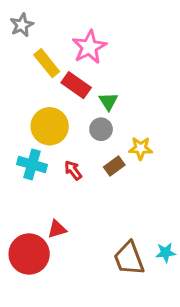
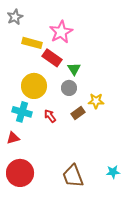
yellow rectangle: (47, 63) -> (32, 43), turned -36
red triangle: (57, 229) -> (13, 138), moved
brown trapezoid: (129, 258) -> (73, 176), moved

